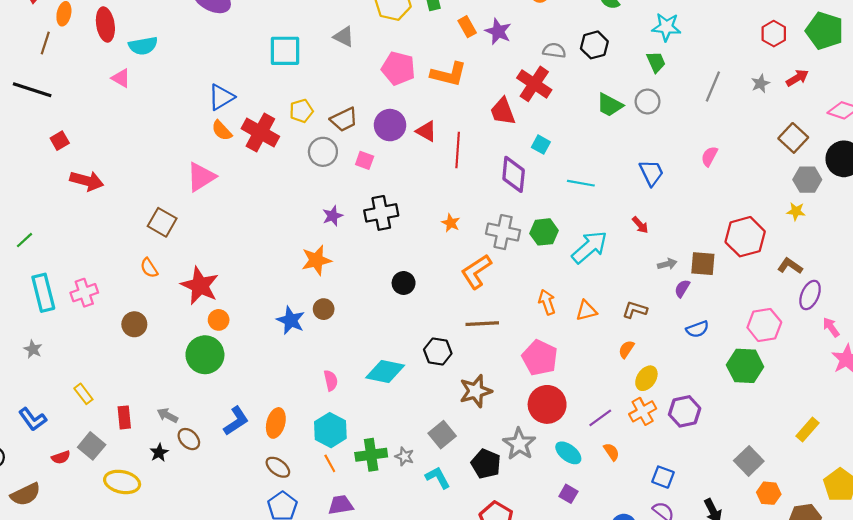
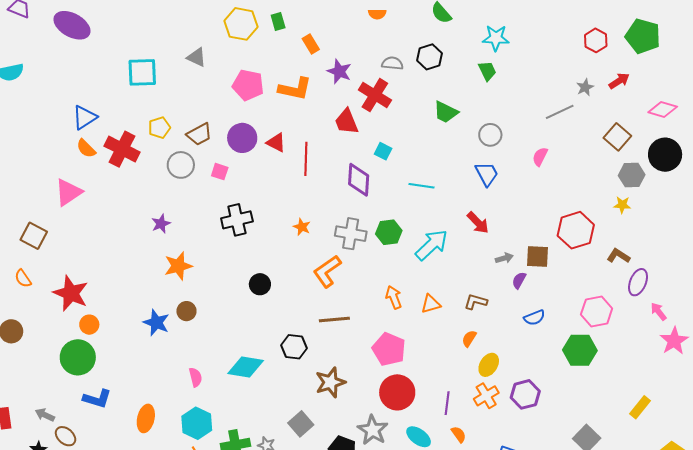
purple star: (498, 31) -> (339, 71), moved
gray line: (713, 86) -> (560, 112), moved, turned 44
gray circle: (648, 101) -> (490, 135), moved
purple star: (333, 216) -> (161, 224), moved
red arrow: (640, 225) -> (478, 223), size x1.4
purple line: (600, 418) -> (447, 403), turned -45
blue L-shape: (236, 421) -> (97, 399), moved, turned 52

